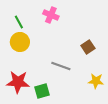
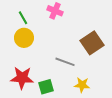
brown square: (88, 47) -> (92, 43), size x1.6
yellow star: (96, 81) -> (82, 85), moved

